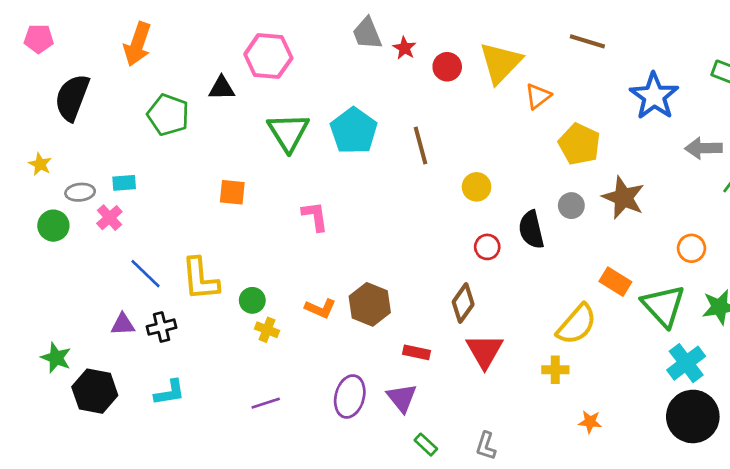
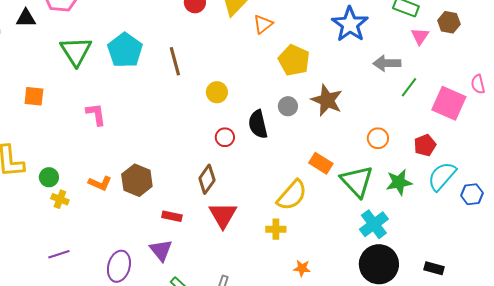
purple ellipse: (350, 396) -> (119, 266), moved

